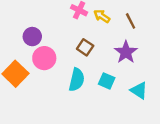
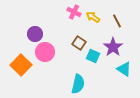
cyan semicircle: (77, 80) -> (78, 84), moved
cyan square: (107, 81) -> (93, 56), moved
cyan triangle: (139, 90) -> (124, 69), moved

